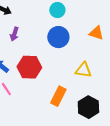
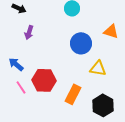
blue circle: (58, 37) -> (81, 43), moved
red hexagon: (29, 67) -> (44, 80), moved

